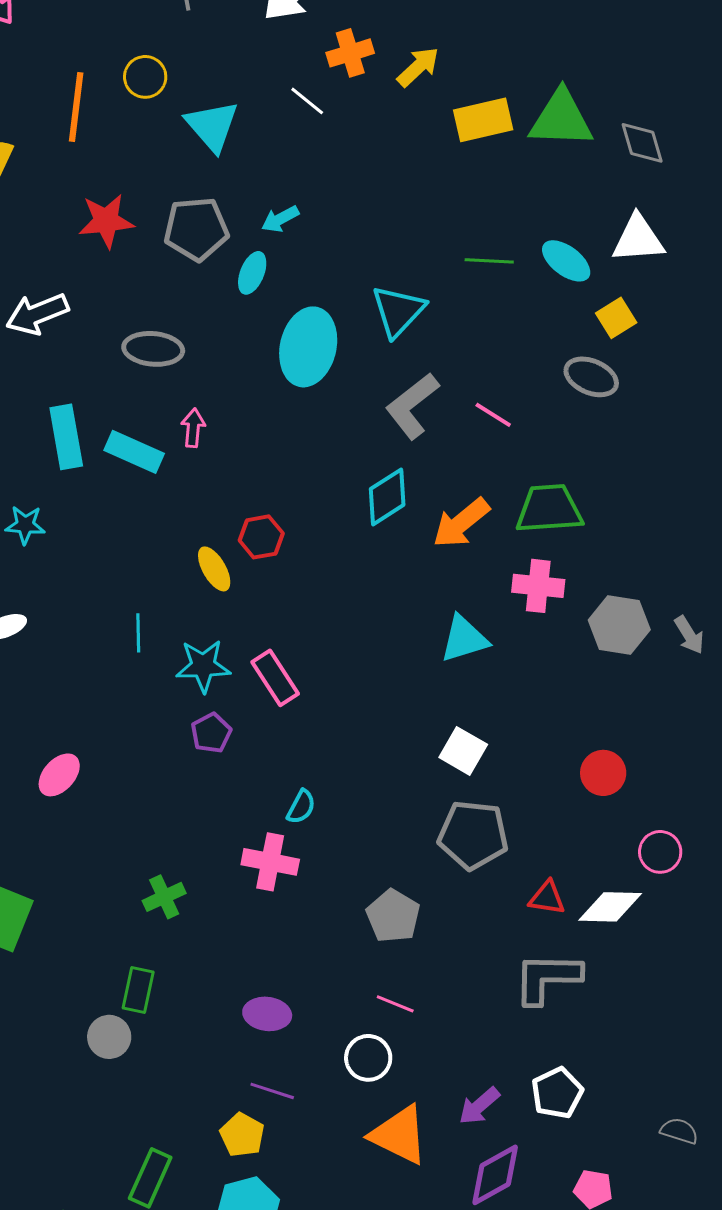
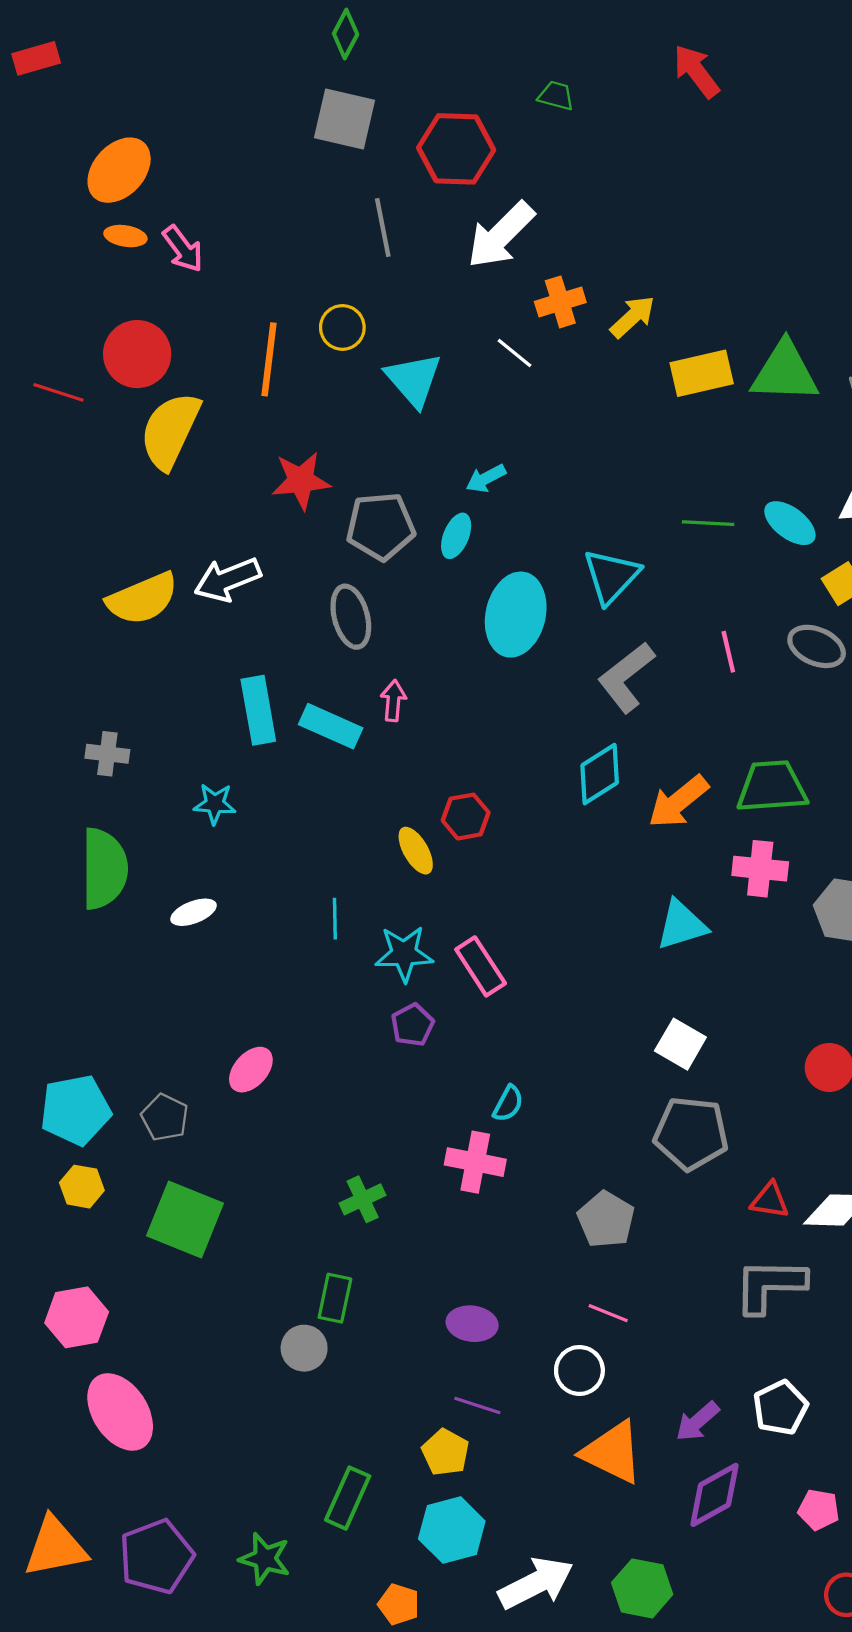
gray pentagon: (196, 229) -> (381, 526), moved
gray ellipse: (153, 349) -> (351, 617), turned 70
pink line: (493, 415) -> (728, 652), moved, turned 45

